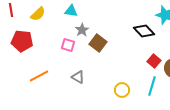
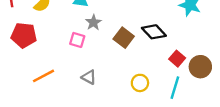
black diamond: (144, 31) -> (154, 32), moved
brown square: (98, 43) -> (124, 38), moved
yellow circle: (122, 90) -> (140, 83), moved

